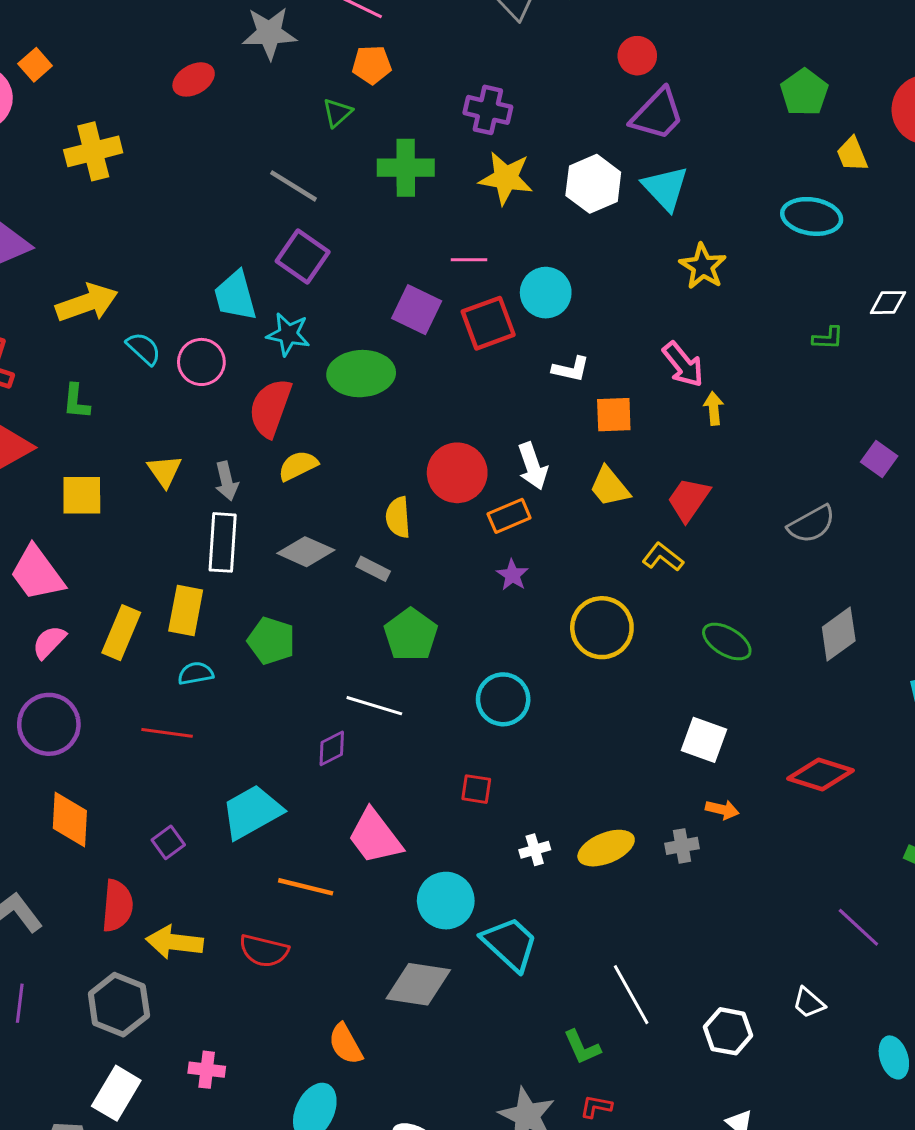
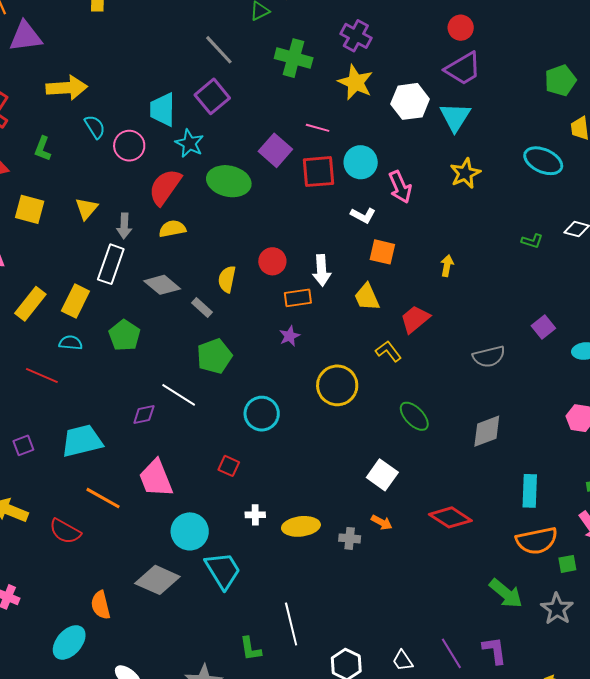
pink arrow: (683, 364) -> (400, 187), moved
red circle: (457, 473) -> (272, 261), size x0.7
purple line: (858, 927) -> (451, 653), moved

